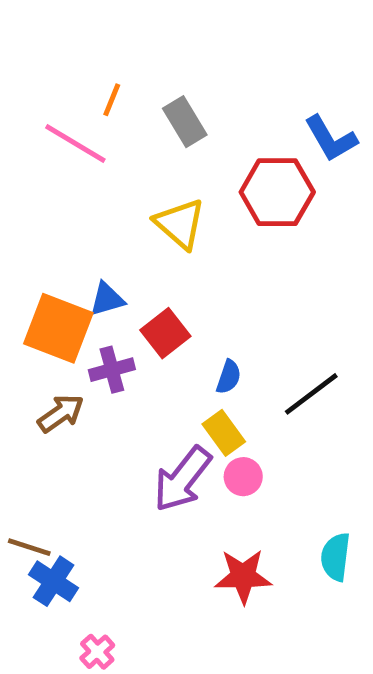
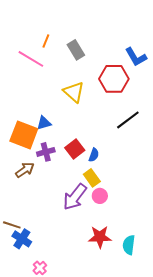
red square: (165, 333) -> (75, 149), moved
black line: (311, 394) -> (128, 120), moved
cyan semicircle: (336, 557) -> (129, 245), moved

